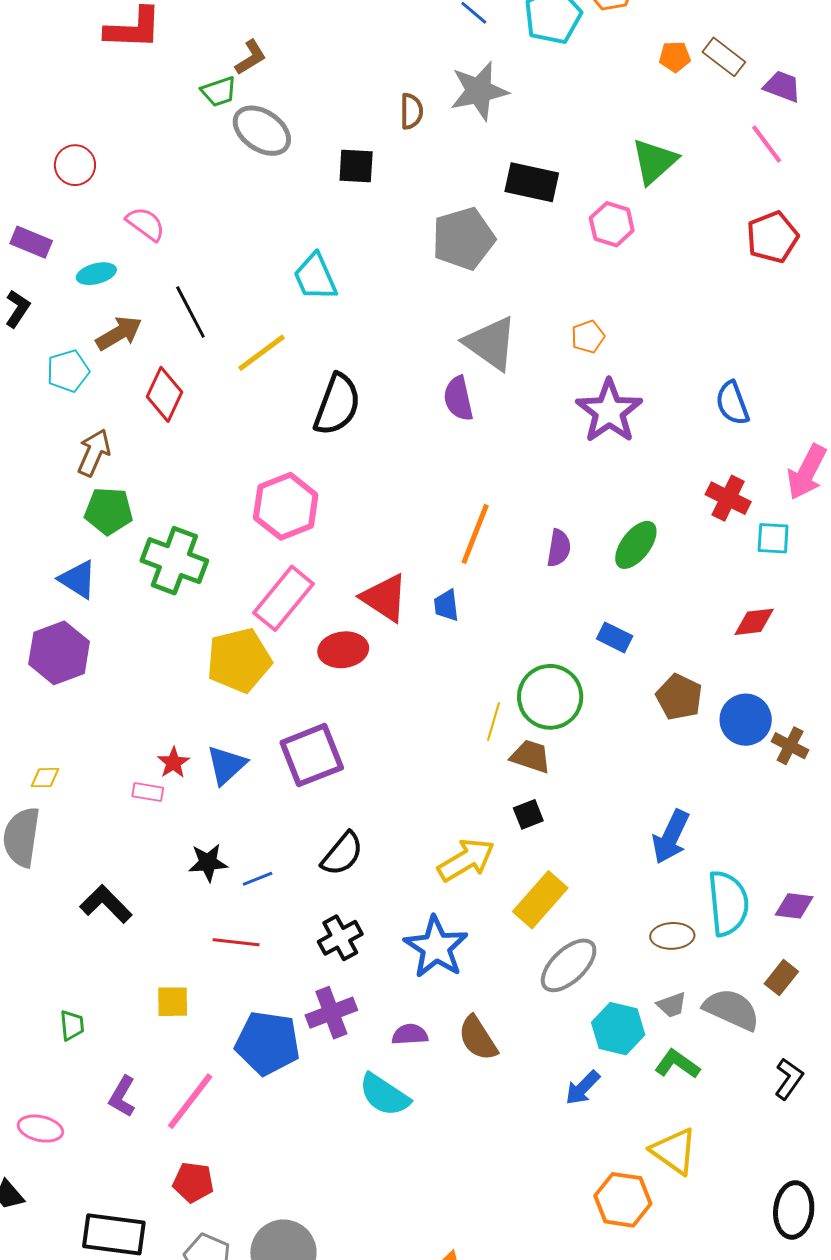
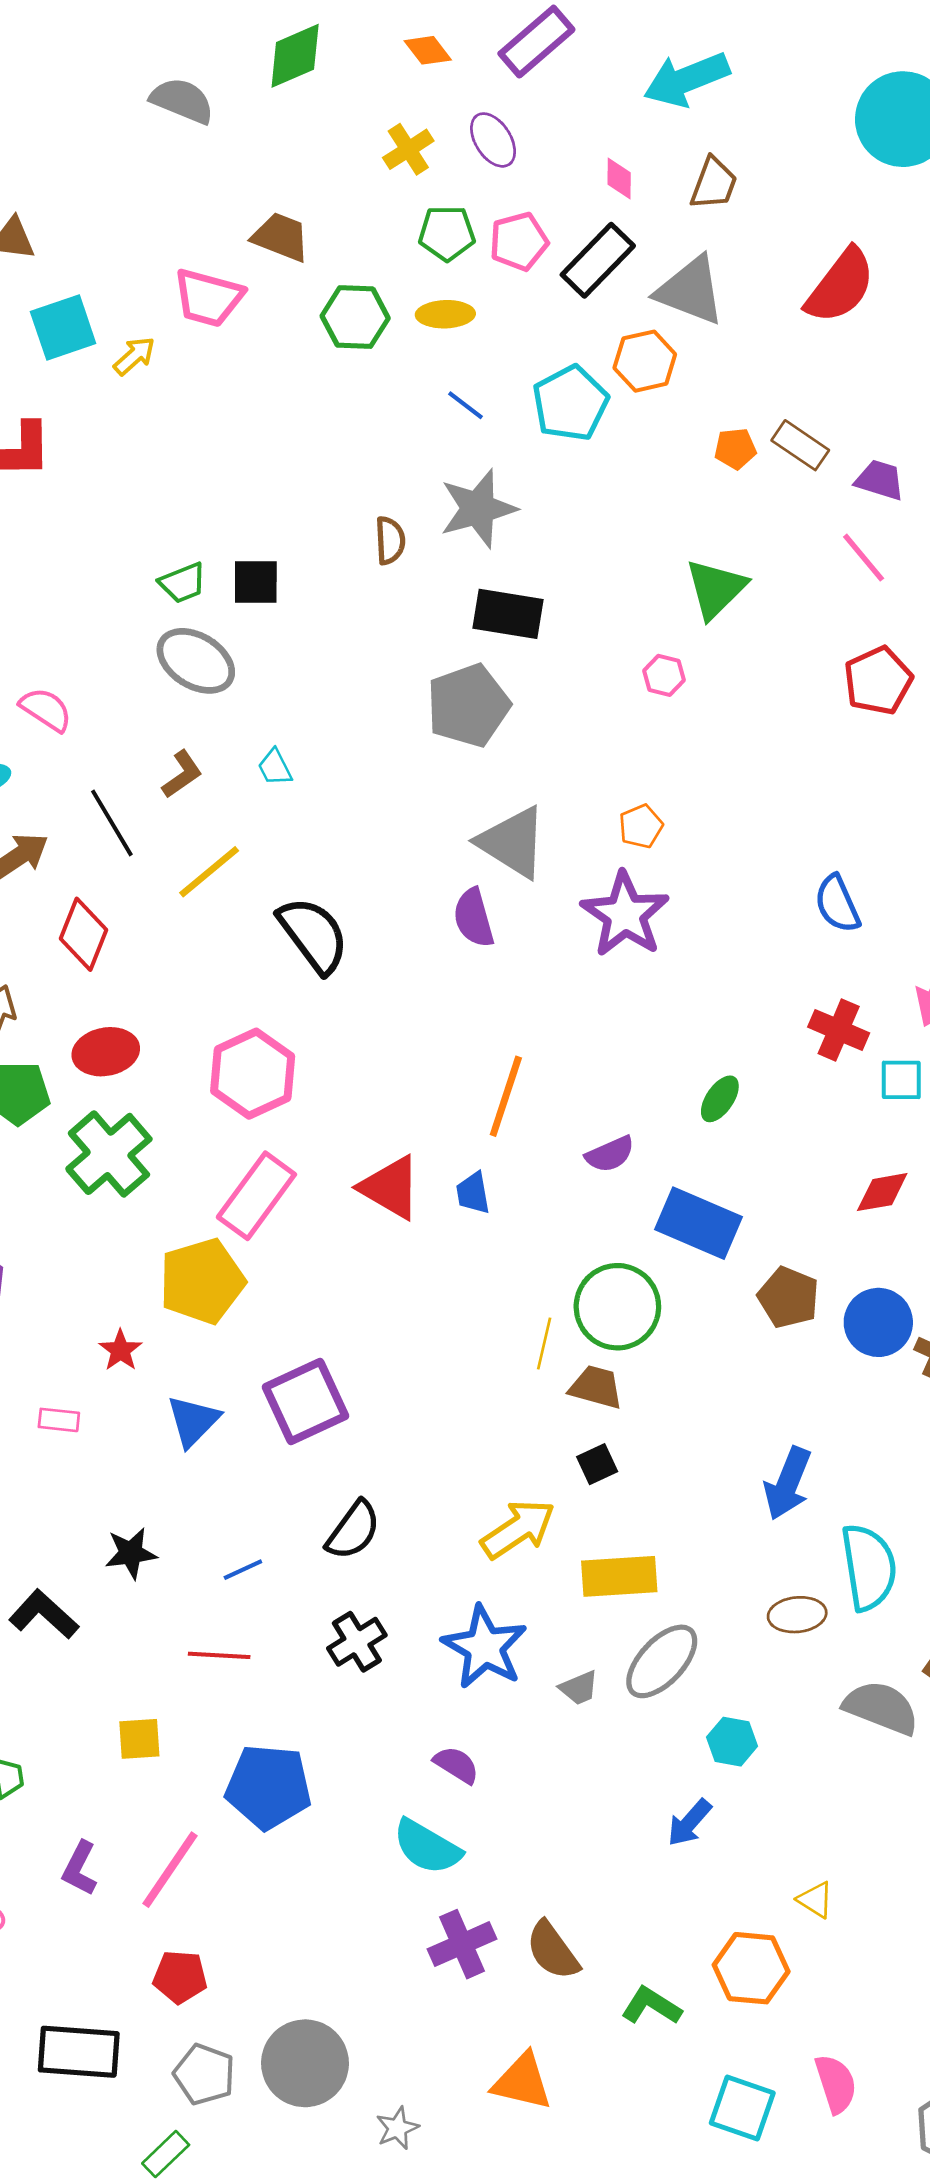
brown L-shape: (251, 57) -> (182, 774), moved
green trapezoid: (219, 92) -> (183, 583), moved
gray ellipse: (262, 131) -> (196, 661), moved
black square: (356, 166) -> (256, 582), moved
black rectangle: (532, 182) -> (508, 614), moved
pink hexagon: (612, 224) -> (664, 675), size x0.7
cyan trapezoid: (315, 277) -> (275, 767), size x0.6
black semicircle: (337, 405) -> (313, 935), turned -54
purple star: (609, 411) -> (625, 914), moved
green ellipse: (636, 545) -> (720, 1099), size x0.7
purple semicircle: (559, 548) -> (610, 1154), moved, turned 60
green cross: (174, 561) -> (109, 1154), turned 32
blue rectangle: (615, 637) -> (698, 1223), size x1.8
red ellipse: (343, 650) -> (106, 1052), moved
red star: (173, 763) -> (120, 1350), moved
pink rectangle: (148, 792) -> (59, 1420), moved
black star: (208, 863) -> (131, 1553), moved
yellow rectangle: (540, 900) -> (619, 1576), turned 48
gray trapezoid: (672, 1005) -> (579, 1688), moved
purple cross: (331, 1013) -> (462, 1944), moved
cyan hexagon: (618, 1029) -> (732, 1742), size x0.7
purple semicircle: (410, 1035) -> (456, 1765), turned 39
brown semicircle: (478, 1038) -> (553, 1951), moved
green L-shape: (677, 1064) -> (651, 2006), moved
yellow triangle: (674, 1151) -> (815, 1900), size x0.6

